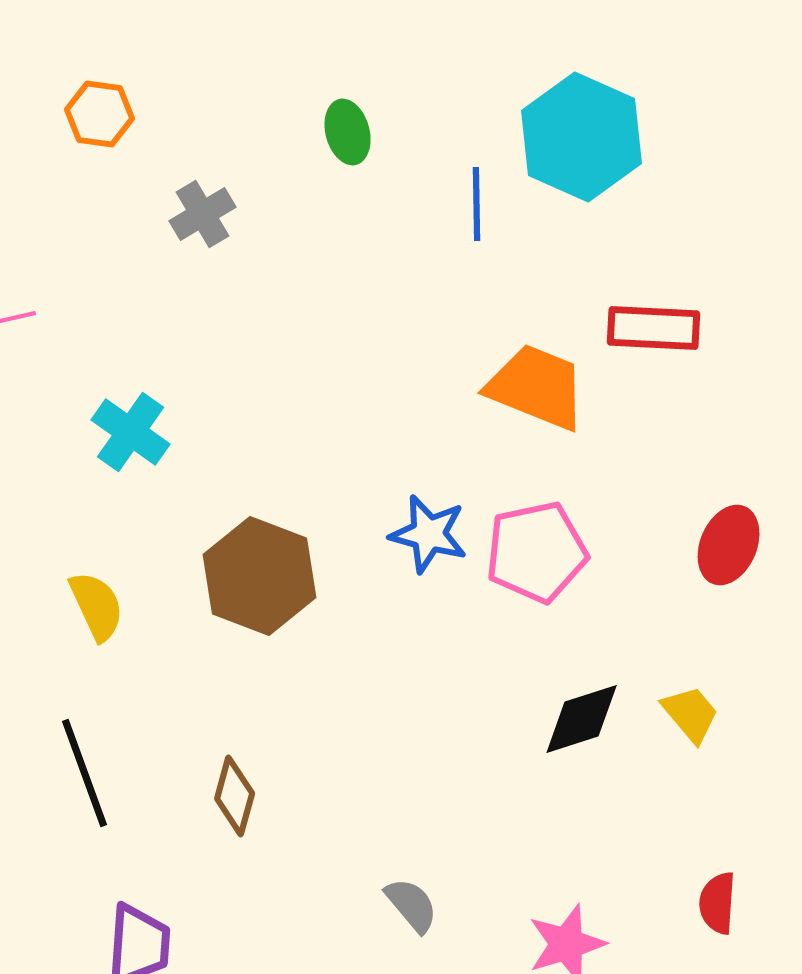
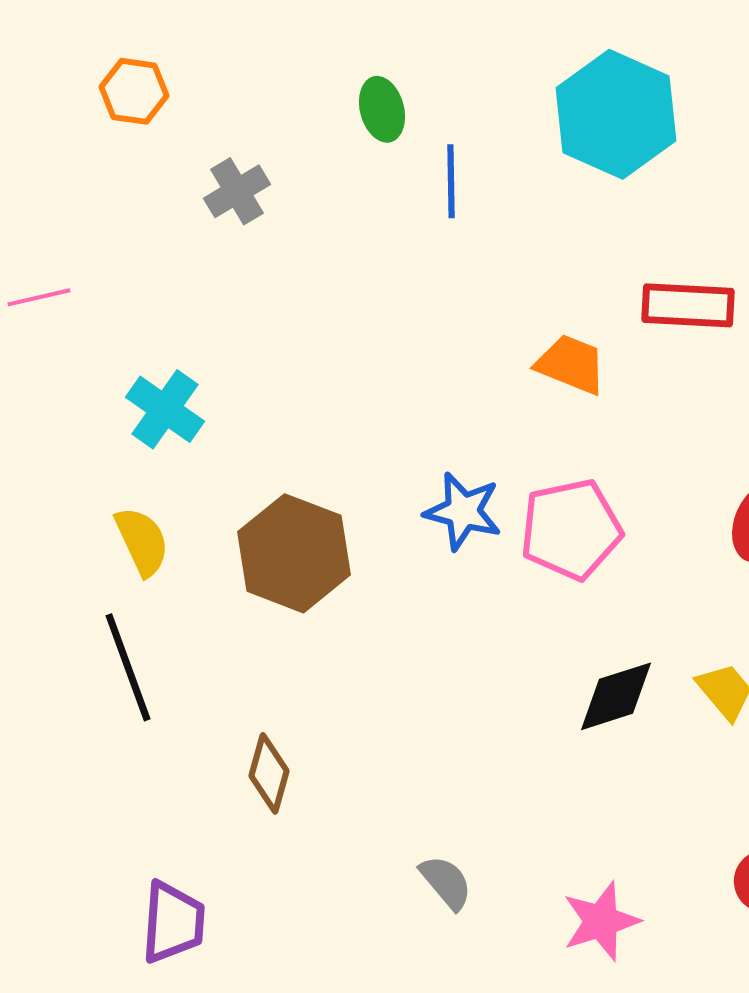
blue line: (477, 204) -> (451, 181), moved
orange trapezoid: (537, 387) -> (571, 364), size x0.7
yellow semicircle: (97, 606) -> (142, 541), moved
black line: (85, 773) -> (128, 667), moved

